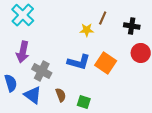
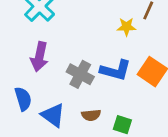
gray cross: (42, 71) -> (80, 74), moved
brown semicircle: (61, 95) -> (91, 115), turned 104

